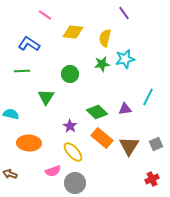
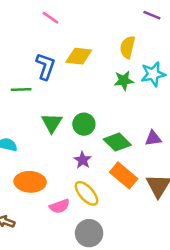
purple line: (124, 13) -> (152, 15), turned -32
yellow diamond: (73, 32) -> (79, 56), moved
blue L-shape: (29, 44) -> (45, 66), moved, turned 75
green circle: (70, 74) -> (84, 124), moved
pink semicircle: (53, 171) -> (60, 206), moved

